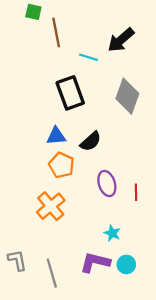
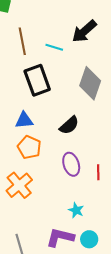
brown line: (56, 32) -> (22, 41), moved
black semicircle: (91, 141) -> (69, 125), moved

